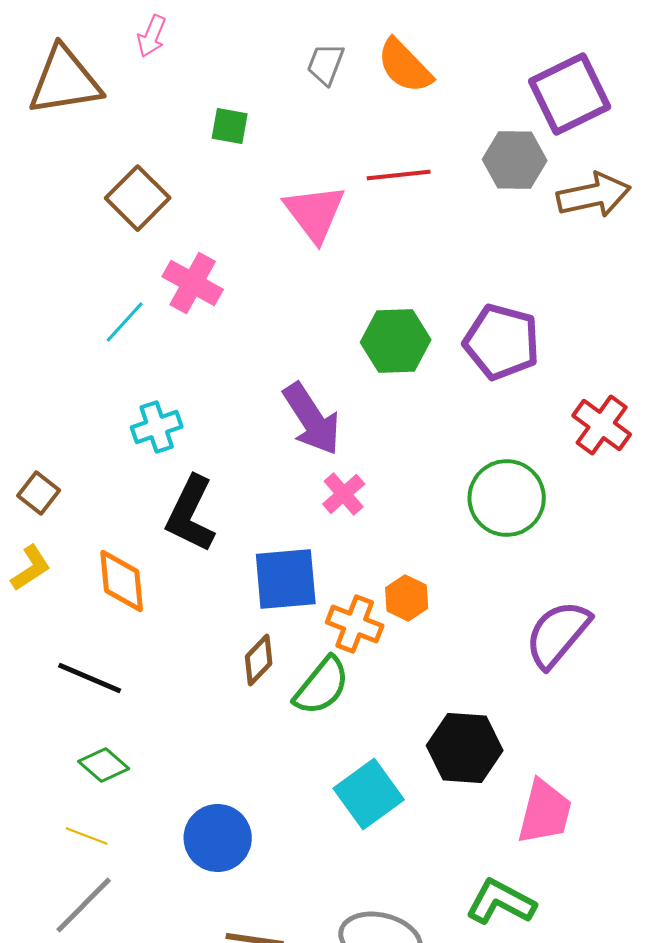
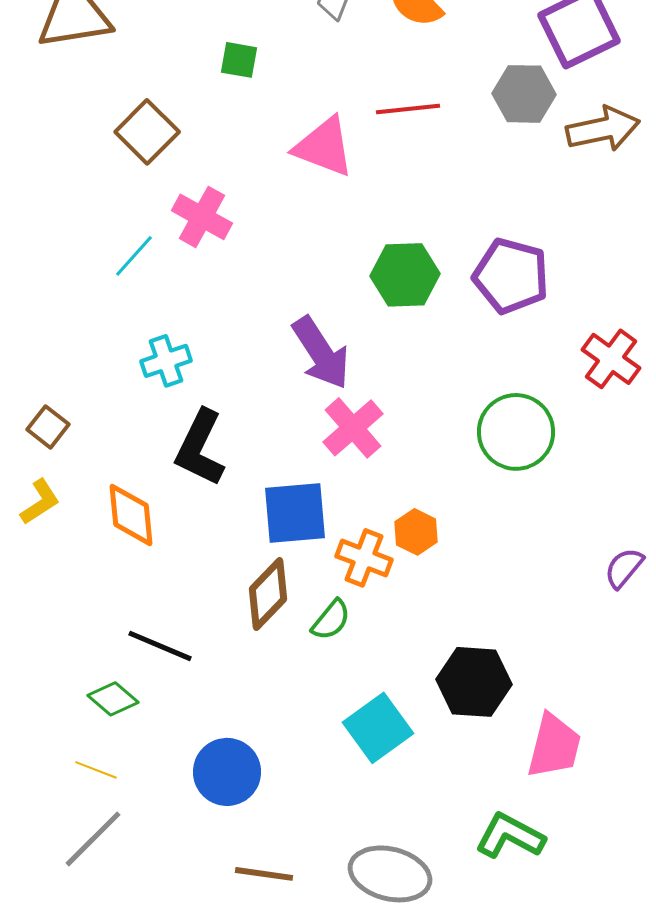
pink triangle: (315, 213) -> (324, 147), turned -32
pink cross: (344, 494) -> (353, 428), size x1.4
purple semicircle: (558, 634) -> (624, 568), moved, size x0.6
brown diamond: (259, 660) -> (268, 594), size x1.4
black line: (90, 678) -> (160, 646), moved
green semicircle: (322, 686) -> (331, 620), size x0.7

